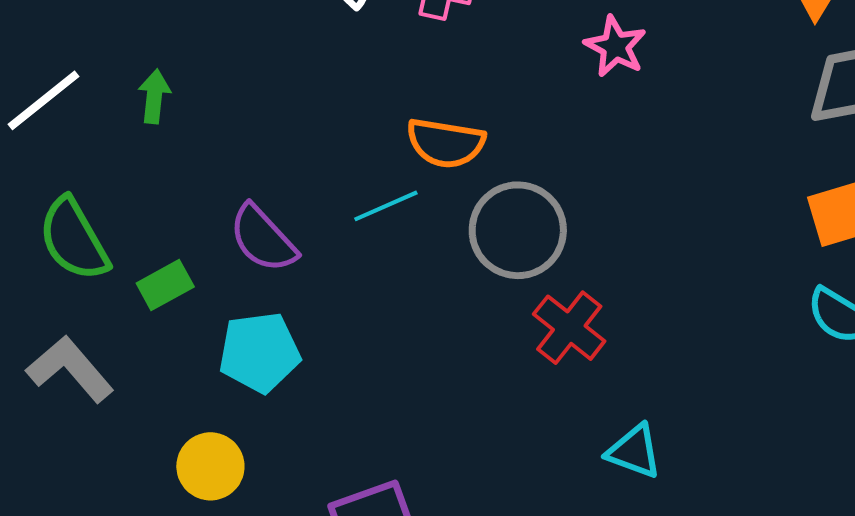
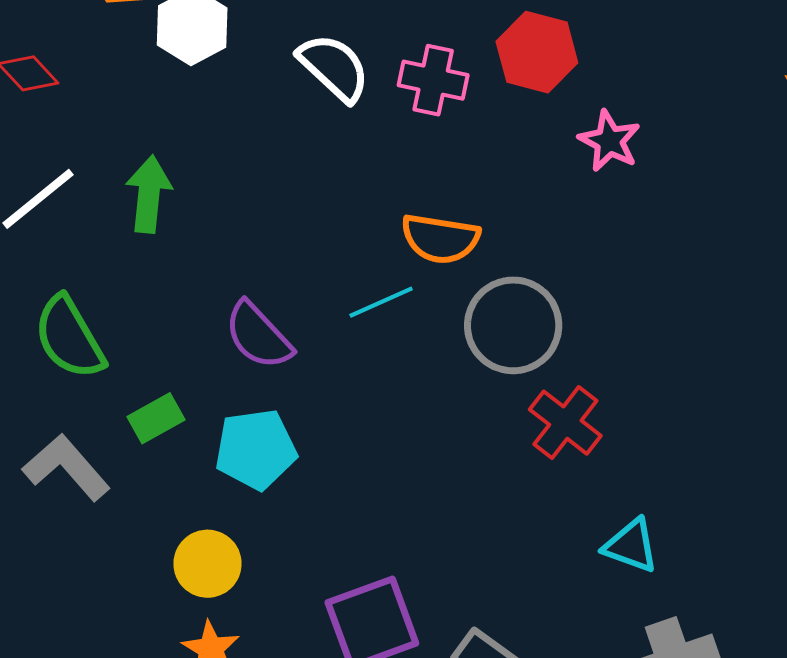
green arrow: (154, 96) -> (149, 194), size x1.4
green rectangle: (165, 285) -> (156, 418), moved

